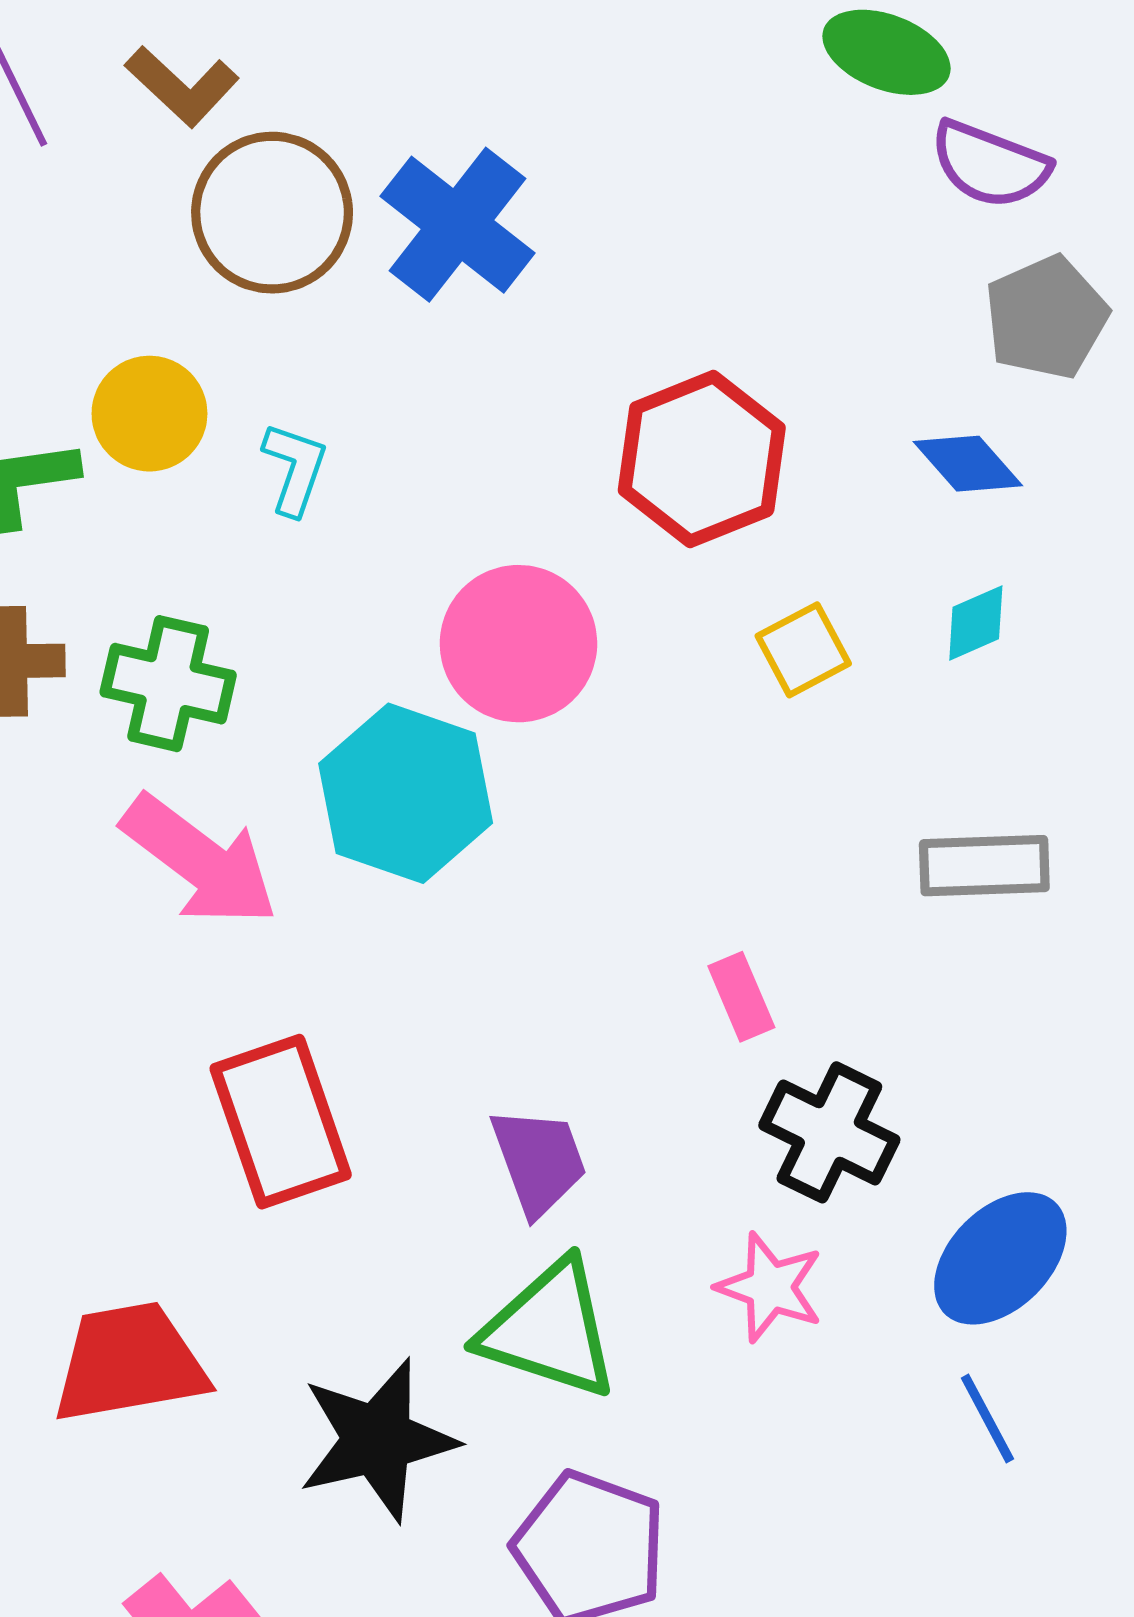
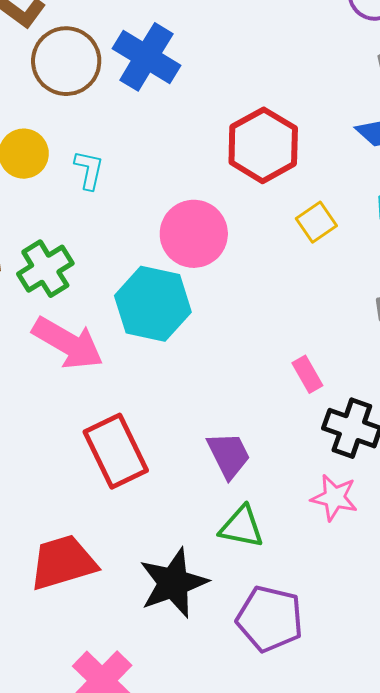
green cross: (168, 684) -> (45, 269), turned -38
green triangle: (549, 1330) -> (242, 527), size x0.7

